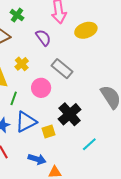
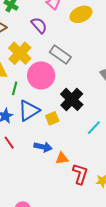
yellow cross: (22, 64) -> (20, 53), size x1.6
pink circle: (41, 88) -> (41, 75), size x1.4

